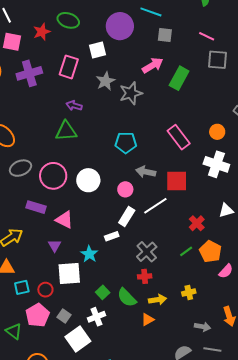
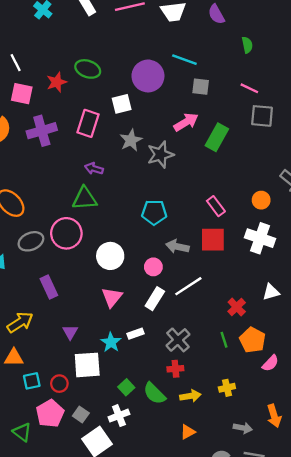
pink rectangle: (179, 137) -> (216, 206), size x0.7
pink circle: (53, 176) -> (66, 233), moved
red square: (177, 181) -> (213, 240), moved
purple rectangle: (36, 207) -> (49, 287), turned 48
pink triangle: (64, 220) -> (112, 297), moved, turned 42
white rectangle: (112, 236) -> (136, 334), moved
green line: (186, 251) -> (224, 340), turned -72
orange triangle: (148, 319) -> (188, 432), moved

